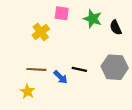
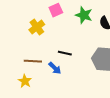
pink square: (62, 13) -> (56, 10), turned -32
black line: (79, 69) -> (65, 53), moved

